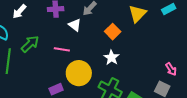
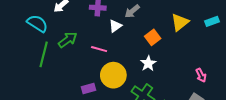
white triangle: (75, 25) -> (115, 26), turned 40
pink arrow: (171, 69) -> (201, 75), moved

